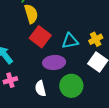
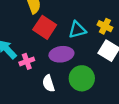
yellow cross: (96, 39) -> (105, 26), turned -32
pink cross: (10, 80) -> (27, 61), moved

